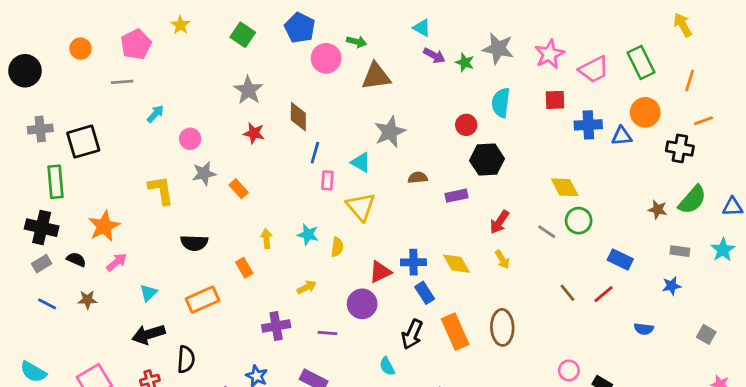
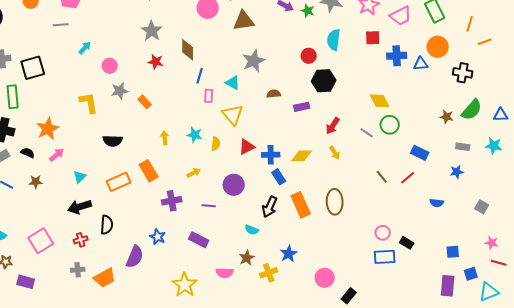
orange line: (703, 121) -> (485, 42), moved
cyan star: (723, 250) -> (494, 146), turned -30
yellow diamond: (456, 264) -> (302, 156), turned -60
orange rectangle: (244, 268) -> (149, 171), moved, size x1.5
red triangle: (380, 272) -> (247, 147), moved
cyan semicircle: (387, 366) -> (252, 230), turned -40

